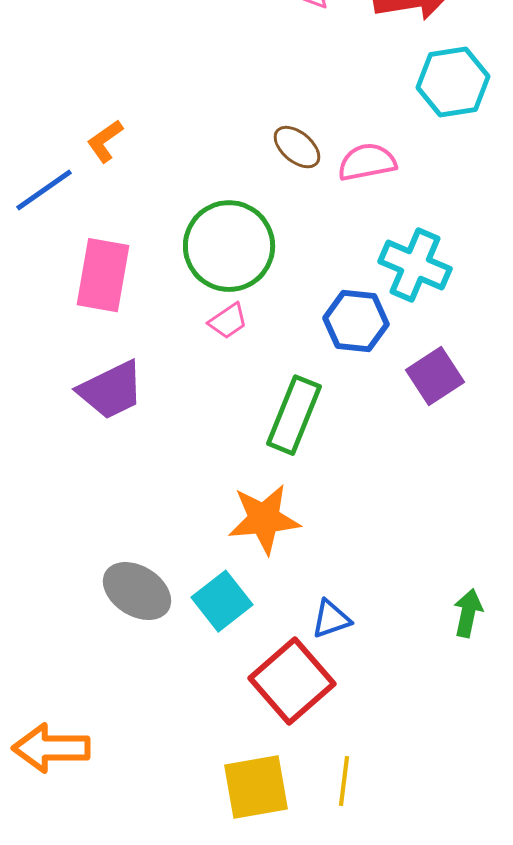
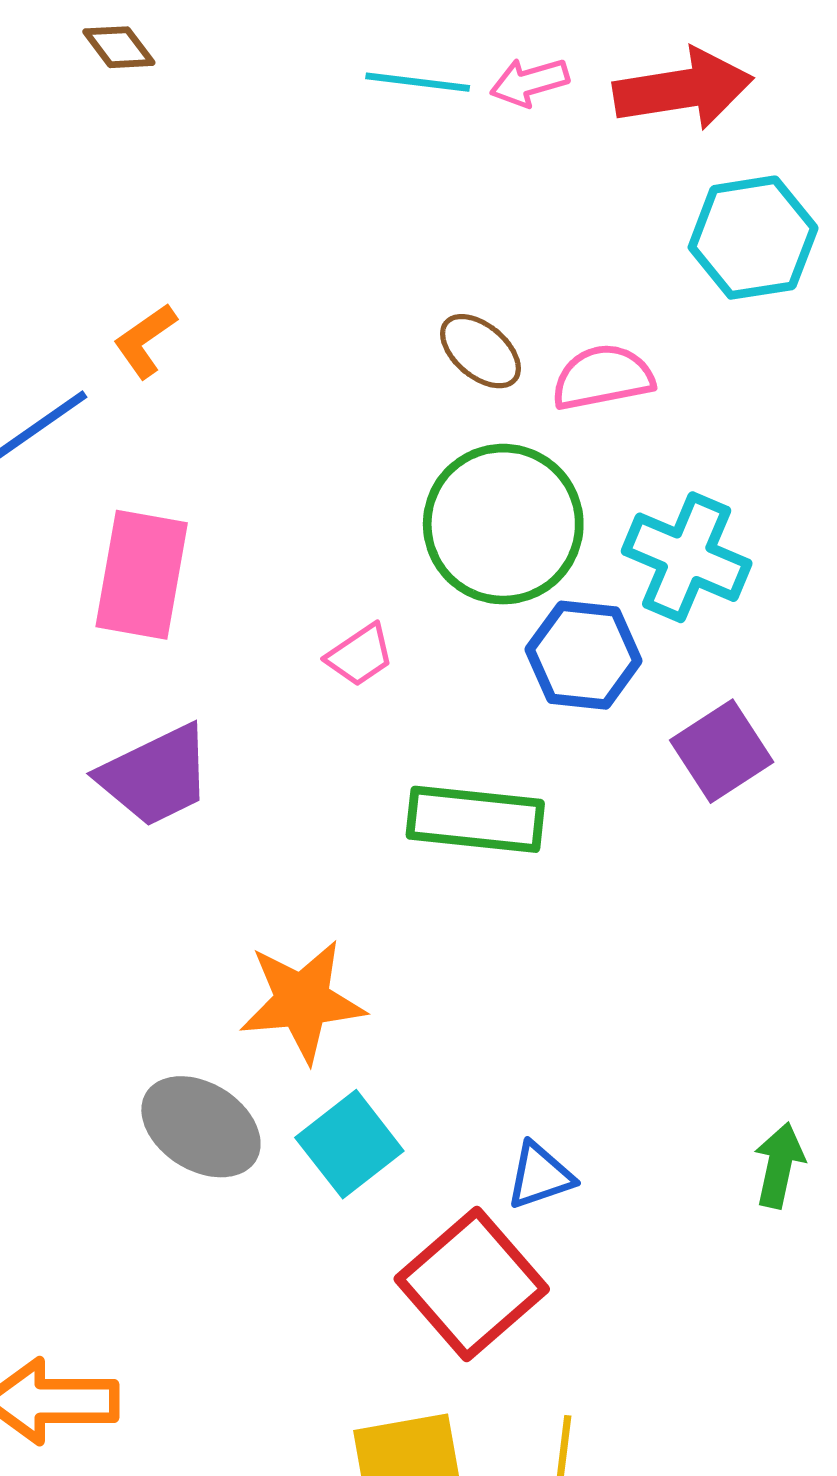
green circle: (229, 246) -> (503, 524), moved
green rectangle: (294, 415) -> (475, 819), turned 74
orange star: (264, 519) -> (302, 1001), moved

